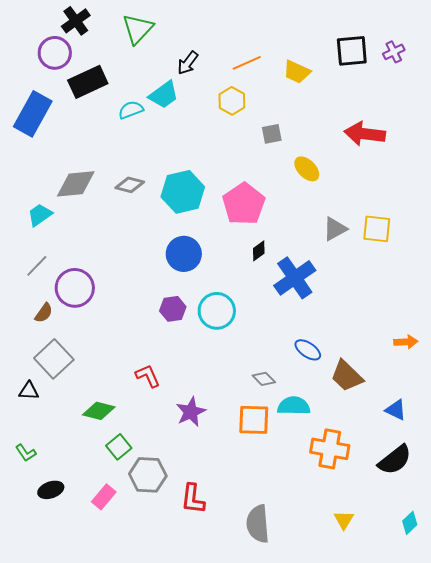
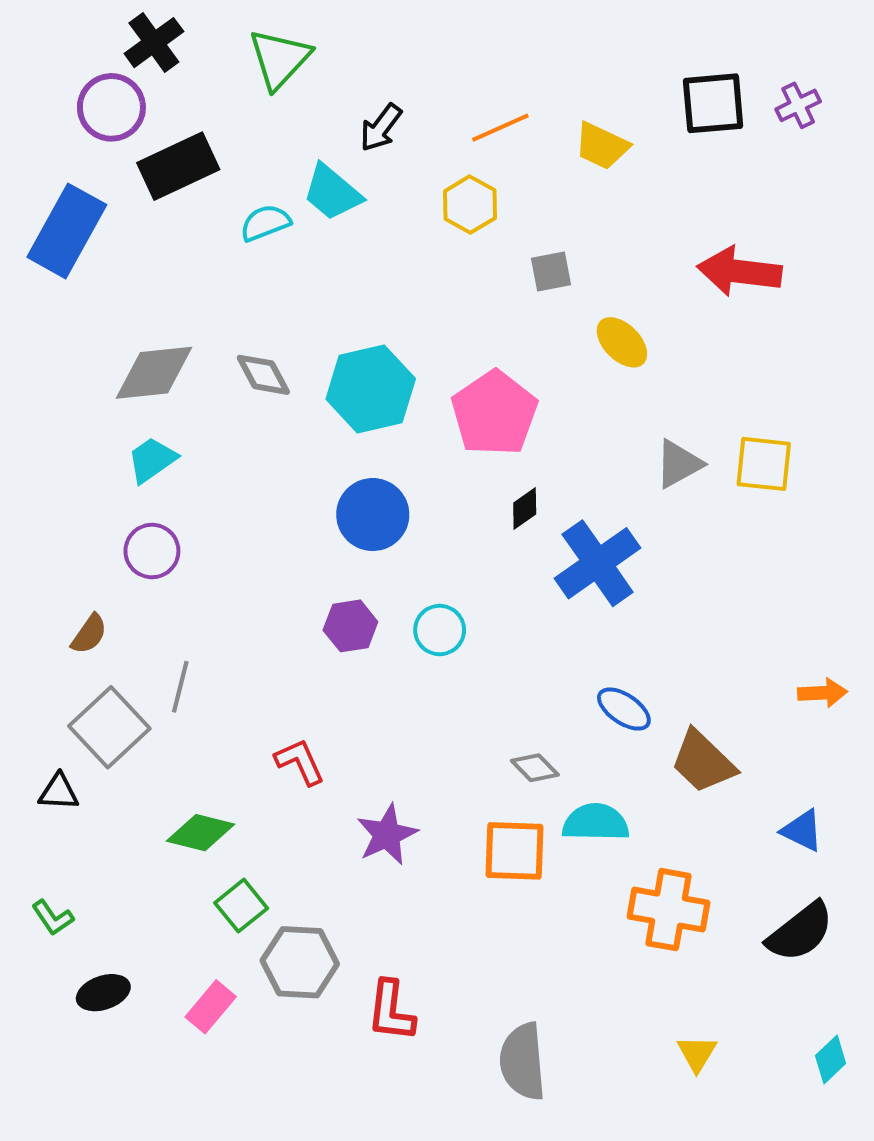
cyan trapezoid: (164, 95) -> (332, 192), turned 76
gray diamond: (130, 185) -> (263, 375), turned 48
cyan trapezoid: (40, 215) -> (152, 460), moved
gray line: (37, 266) -> (180, 687), moved, turned -30
purple circle: (75, 288) -> (152, 551), moved, size x0.7
cyan circle: (217, 311) -> (440, 630), size x0.7

